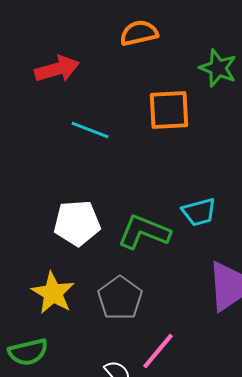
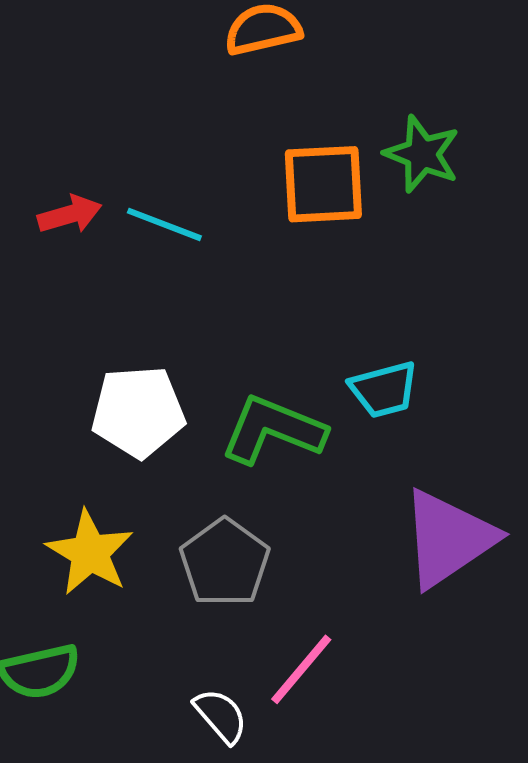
green star: (218, 68) -> (422, 154), moved
red arrow: (57, 69) -> (70, 214), moved, size x0.7

